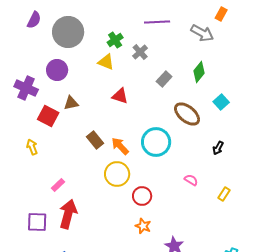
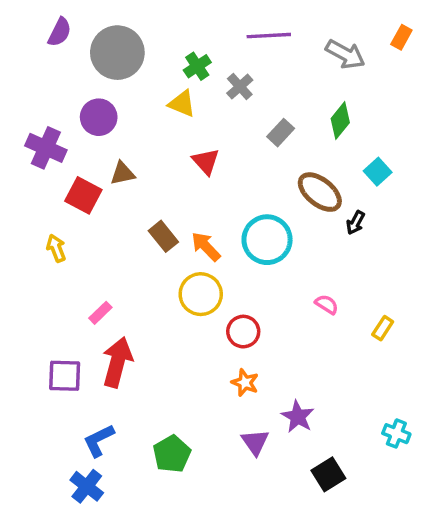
orange rectangle: (221, 14) -> (401, 37), moved
red triangle: (120, 96) -> (206, 161), turned 30
black arrow: (218, 148) -> (356, 223), moved

